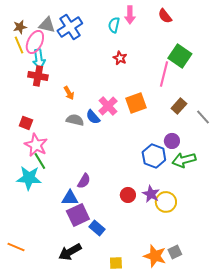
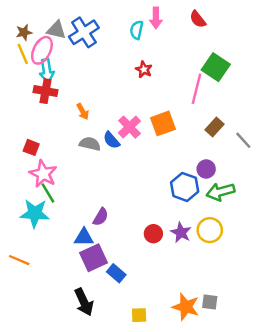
yellow circle: (166, 202) -> (210, 230), moved
orange line: (16, 247) -> (19, 260), moved
black arrow: (70, 252) -> (84, 302), turned -85
gray square: (175, 252) -> (210, 302), turned 32

